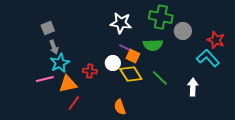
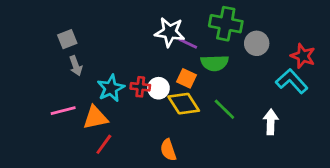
purple line: (126, 48) -> (188, 43), moved
cyan star: (60, 63) -> (111, 88), moved
red cross: (90, 71) -> (140, 87), moved

